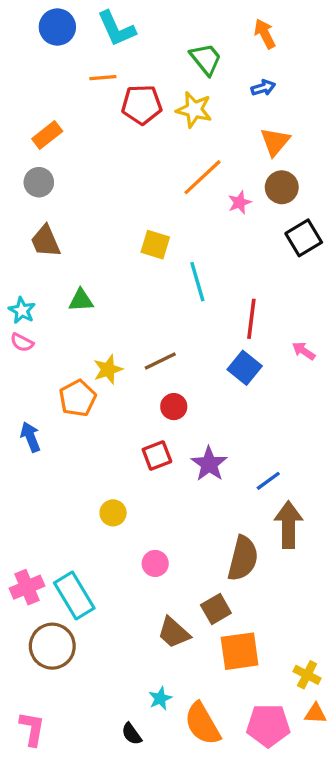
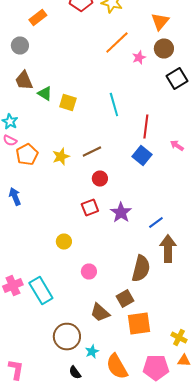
orange rectangle: (47, 135) -> (38, 18), moved
yellow square: (155, 245) -> (68, 102), moved
green triangle: (81, 300) -> (45, 94), moved, turned 35
orange pentagon: (78, 398) -> (27, 154), moved
brown circle: (52, 646) -> (67, 336), moved

